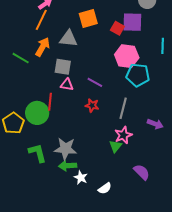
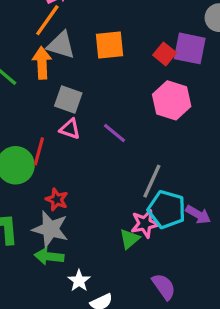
orange square: (88, 18) -> (110, 45), moved
gray triangle: (68, 39) -> (61, 45), moved
orange arrow: (43, 47) -> (42, 63), turned -42
cyan pentagon: (138, 75) -> (167, 209), moved
red star: (92, 105) -> (57, 199), moved
white star: (81, 178) -> (79, 281), moved

